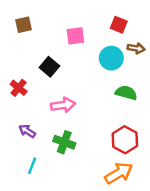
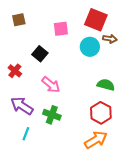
red square: (119, 25) -> (96, 20), size x1.6
green semicircle: (126, 93) -> (106, 85), moved
pink arrow: (63, 105) -> (51, 85), turned 48
purple arrow: (27, 131) -> (22, 106), size x1.6

